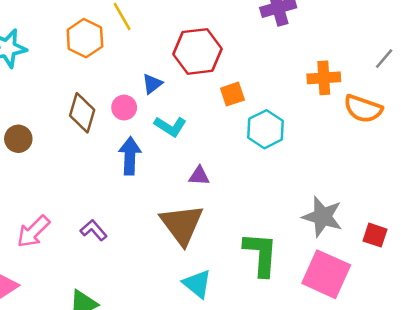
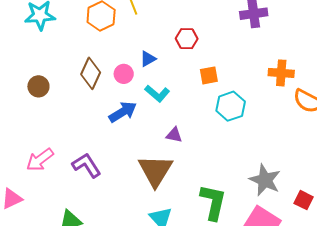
red hexagon: (198, 51) -> (187, 39), size x0.6
blue arrow: (130, 156) -> (123, 112), turned 48
purple L-shape: (94, 230) -> (87, 165), size x1.4

